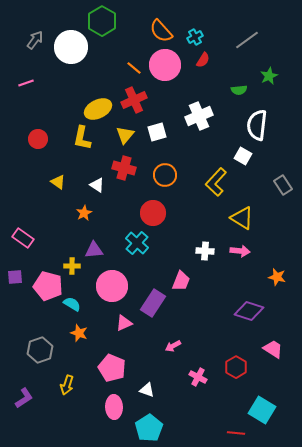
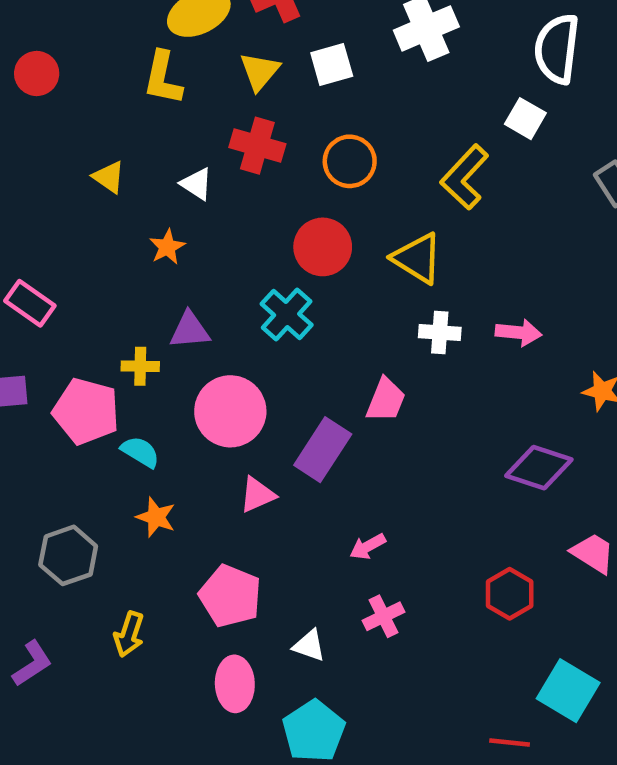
red circle: (38, 139) -> (37, 73), moved
yellow triangle: (242, 218) -> (417, 258), moved
pink cross: (198, 377) -> (383, 616), moved, turned 36

